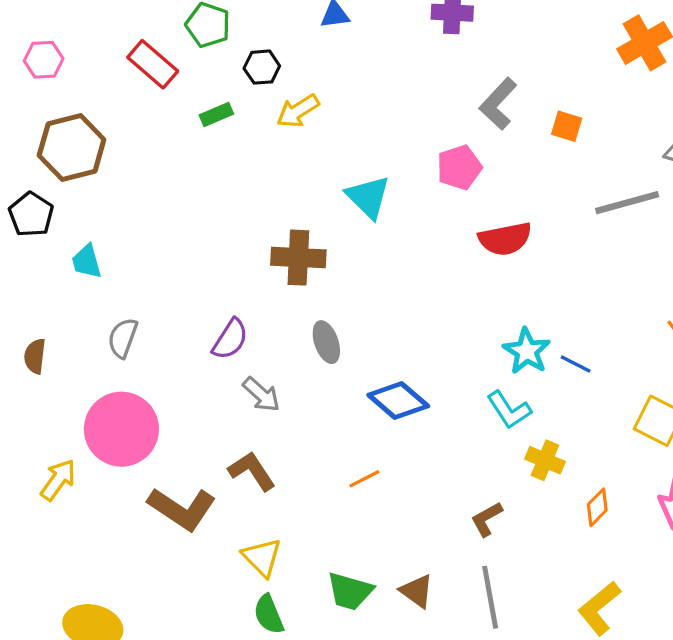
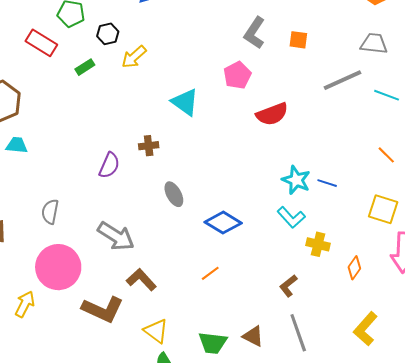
brown cross: (298, 258) -> (149, 146), size x0.6
cyan trapezoid: (87, 262) -> (17, 145), moved, turned 120
purple semicircle: (230, 339) -> (109, 165), moved
gray arrow: (261, 394) -> (116, 236), moved, size x1.5

